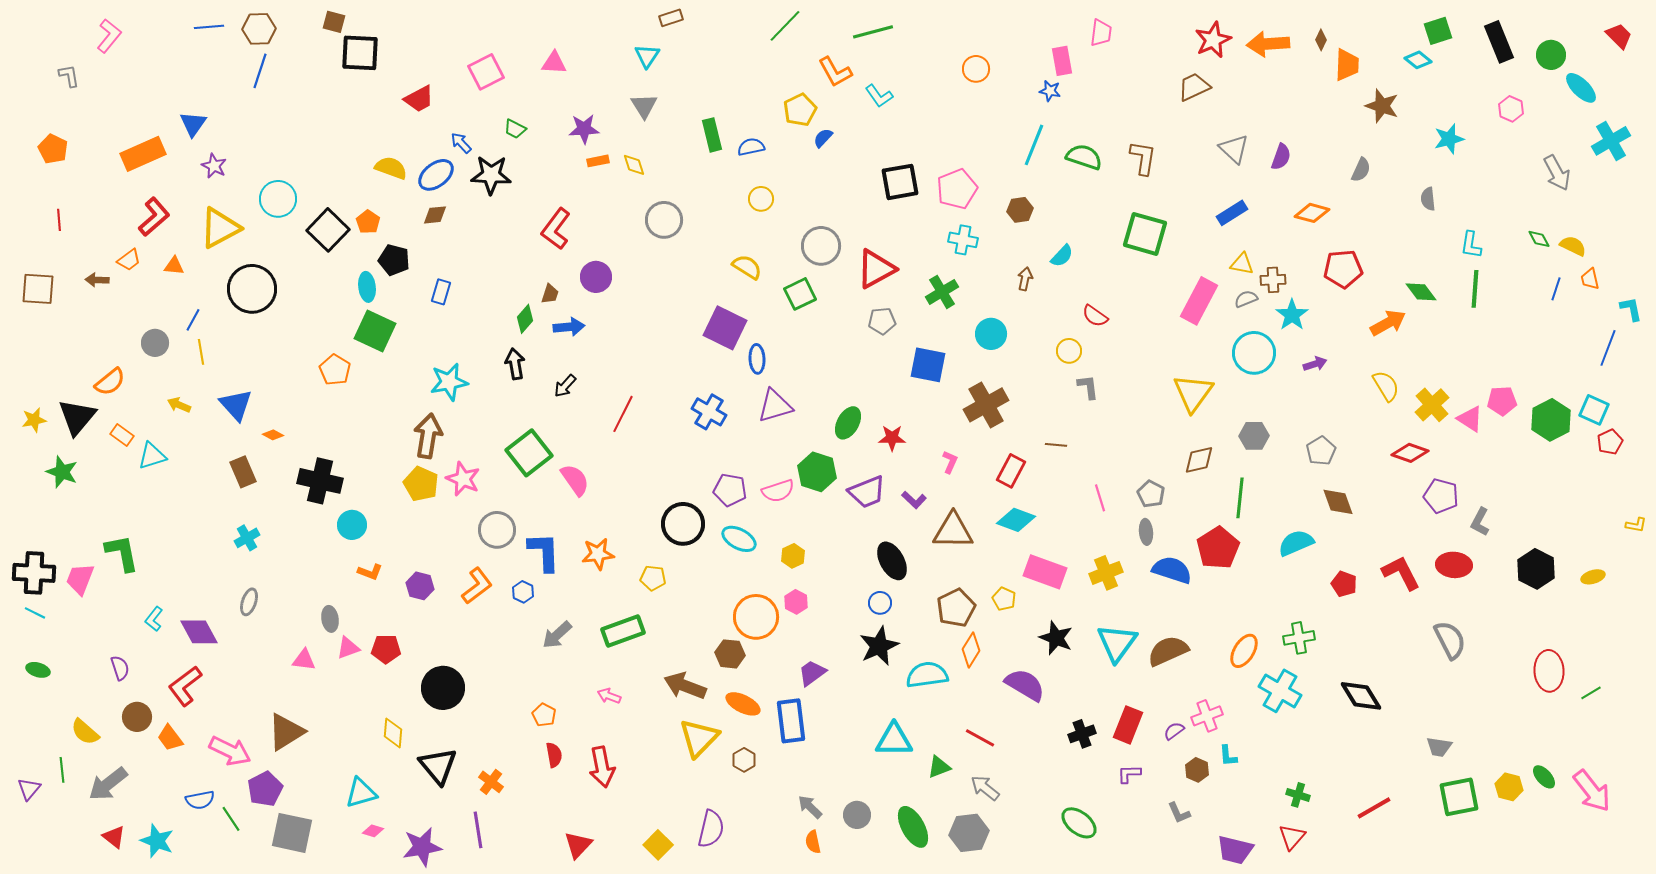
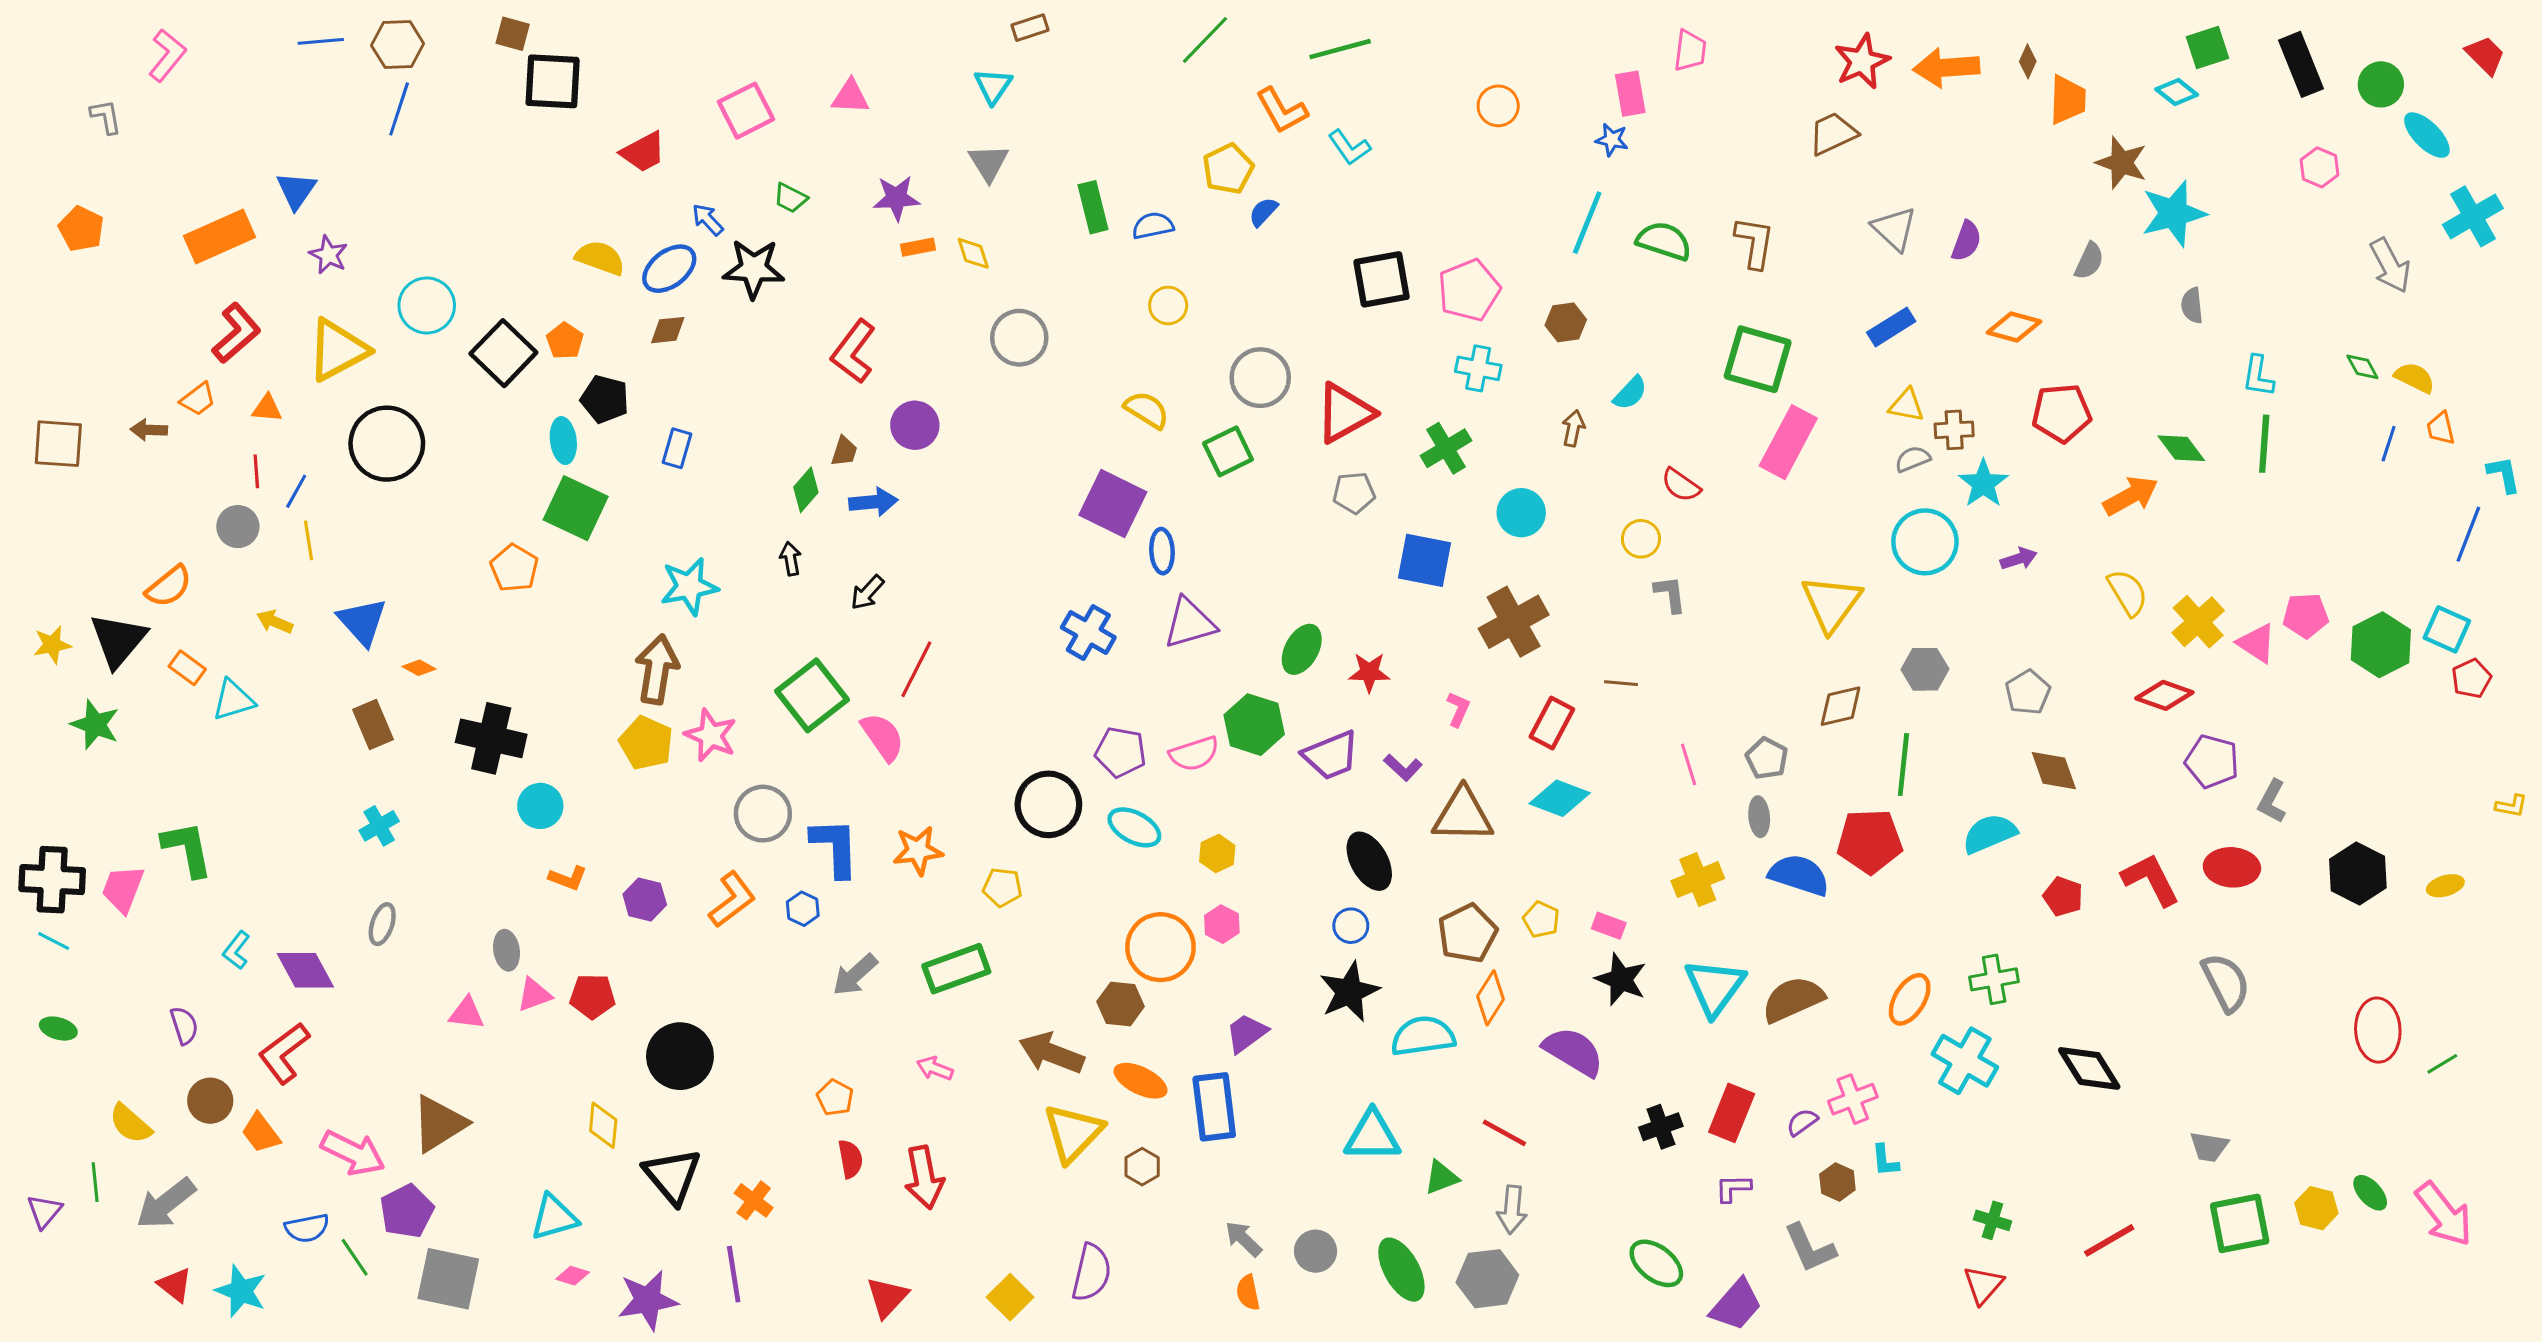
cyan star: (1449, 139) -> (2174, 213), moved, size x1.4
red line: (59, 220) -> (256, 471), moved
pink rectangle: (1199, 301) -> (1788, 442), moved
black arrow: (515, 364) -> (791, 559), size x0.7
red line: (623, 414) -> (916, 669), moved
red pentagon: (1218, 548) -> (1870, 841), turned 30
pink rectangle: (1045, 572) -> (1609, 926), moved, size x0.5
gray arrow: (985, 788) -> (1512, 1210), turned -124
gray L-shape: (1179, 813) -> (1810, 1248), size x1.5
purple trapezoid: (1235, 850) -> (1736, 1305), moved, turned -63

